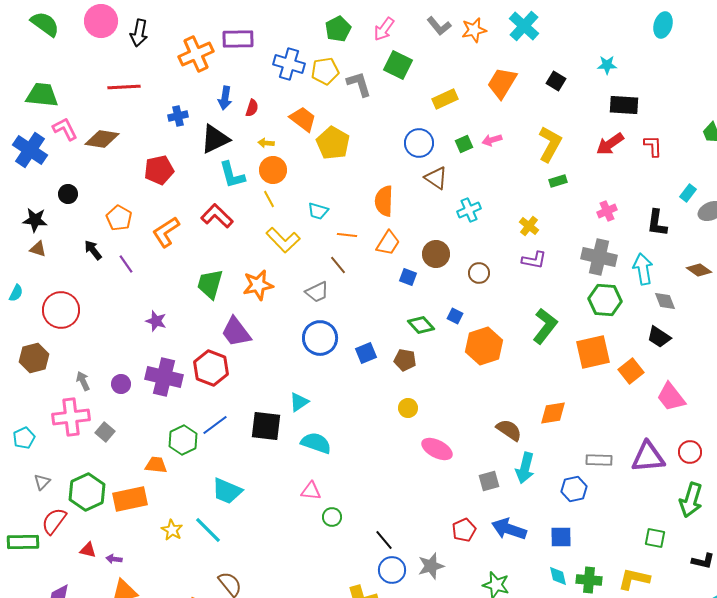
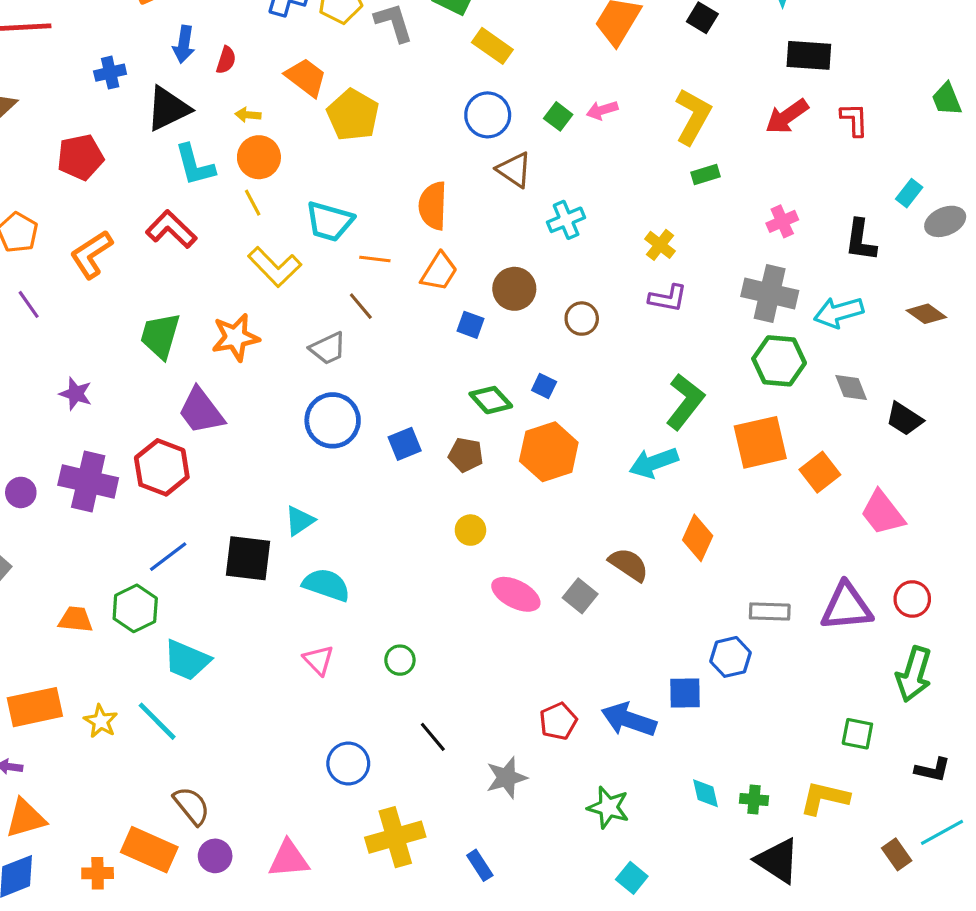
yellow rectangle: (445, 99) -> (492, 46), moved, turned 60
green square: (464, 144) -> (558, 116), turned -30
cyan trapezoid: (318, 211) -> (329, 221), size x1.5
cyan arrow: (643, 269) -> (839, 312), turned -96
gray diamond: (665, 301) -> (851, 387), moved
black trapezoid: (659, 337) -> (904, 419), moved
orange hexagon: (484, 346) -> (549, 452), moved
orange diamond: (553, 413) -> (698, 538), turned -56
green hexagon: (183, 440) -> (135, 608), moved
cyan arrow: (525, 468) -> (654, 463), moved, turned 56
gray square: (489, 481) -> (580, 596), moved, turned -35
pink triangle: (311, 491) -> (318, 660), turned 40
orange rectangle: (130, 499) -> (35, 707), moved
green circle: (332, 517) -> (400, 660), moved
blue square: (561, 537) -> (685, 693), moved
blue circle: (392, 570) -> (348, 763), moved
green cross: (589, 580) -> (754, 800), size x0.7

